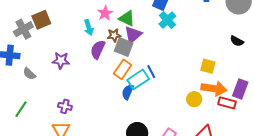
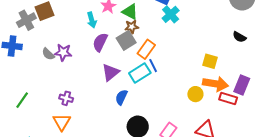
brown star: (114, 35) -> (132, 27), moved
purple triangle: (133, 35) -> (111, 72), moved
gray square: (124, 47) -> (126, 40), turned 36
orange rectangle: (123, 69) -> (146, 49), moved
gray semicircle: (29, 74) -> (48, 54), moved
blue semicircle: (128, 92) -> (121, 97), moved

